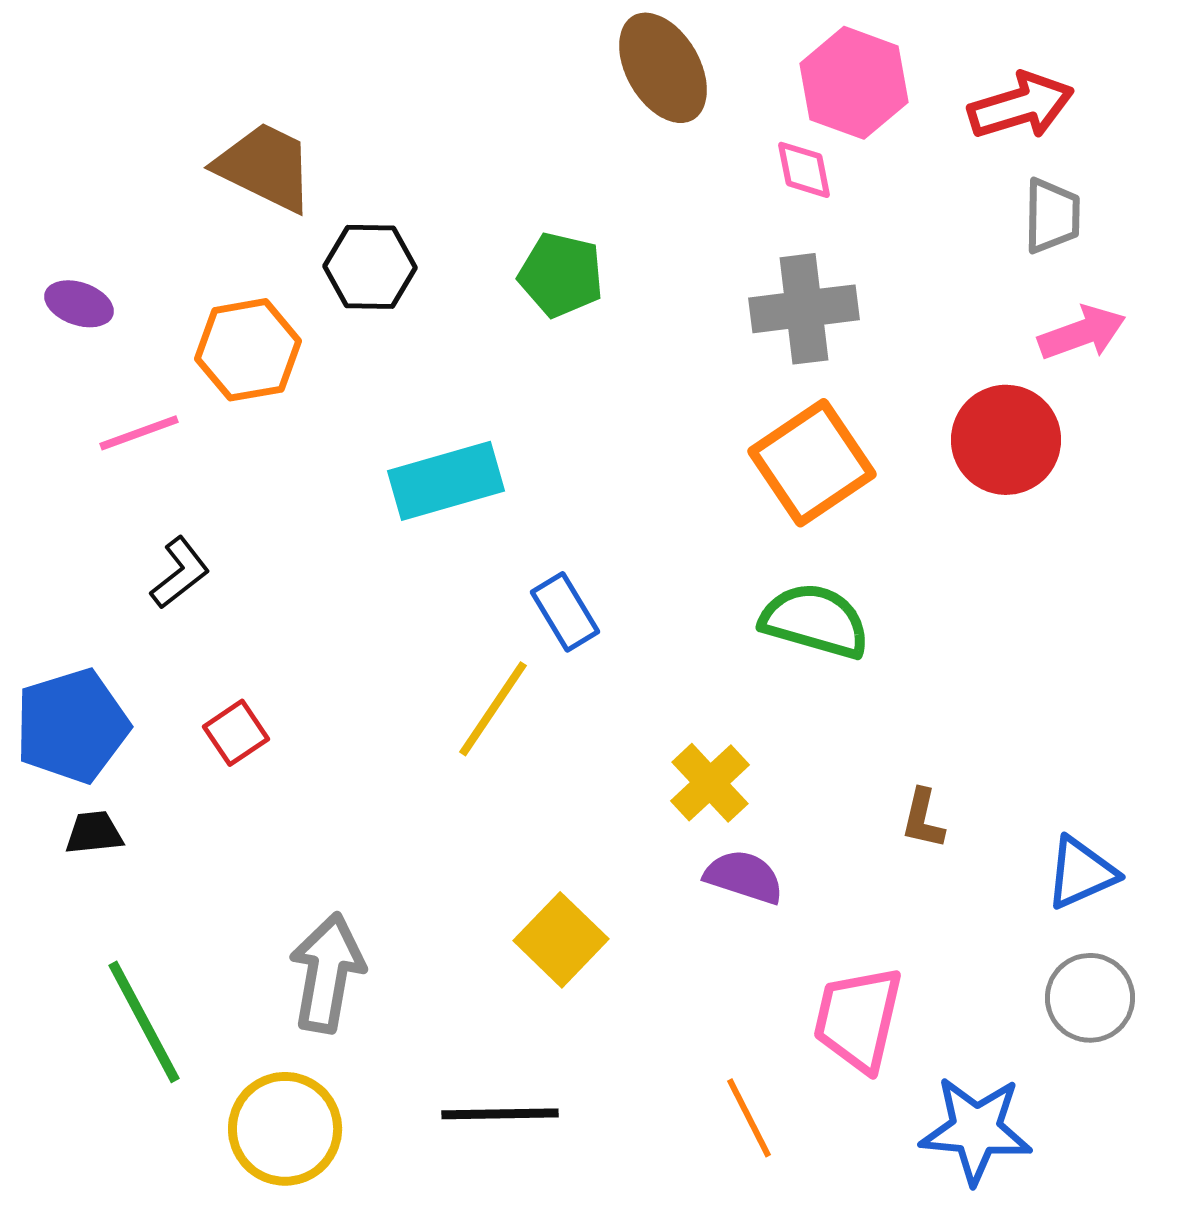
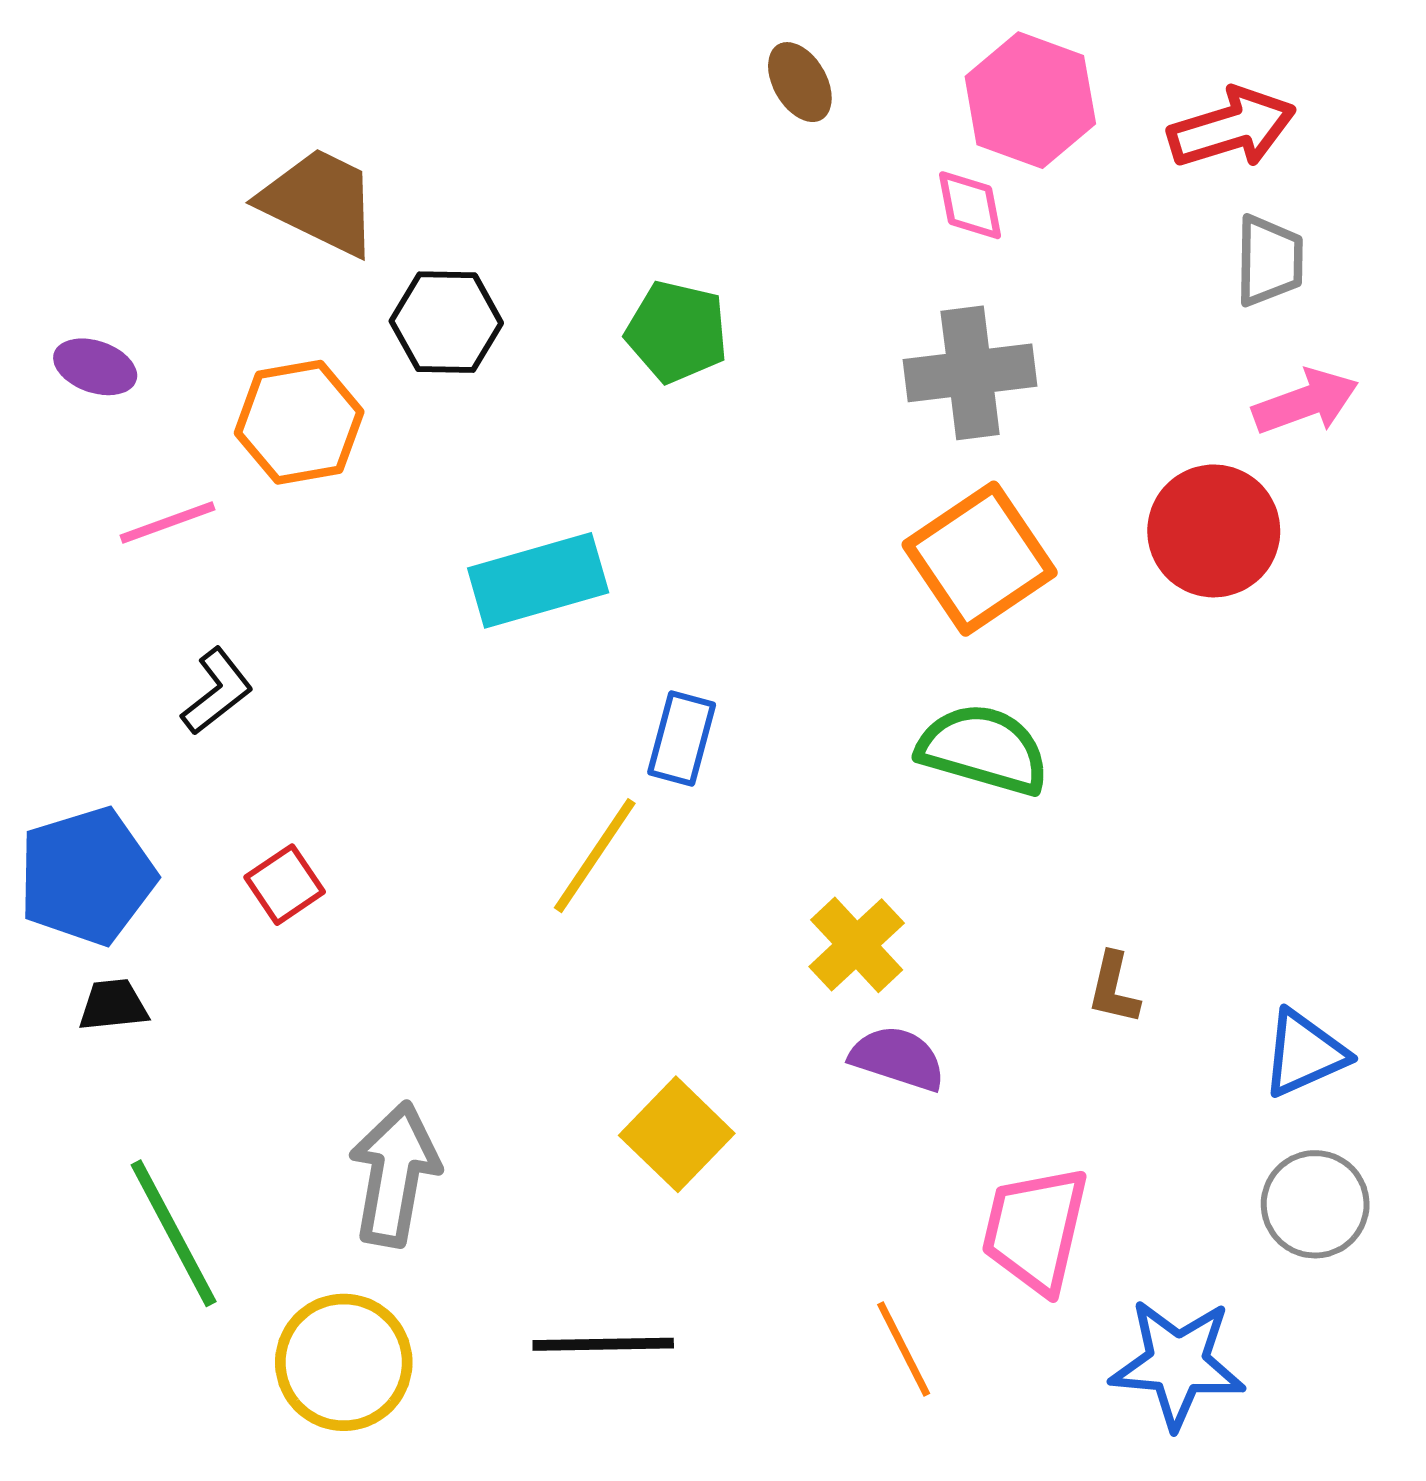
brown ellipse: (663, 68) -> (800, 82), size x0.6
blue rectangle: (565, 612) -> (682, 738), turned 46

